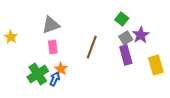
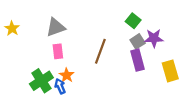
purple star: (141, 35) -> (154, 38), turned 30
yellow star: (11, 37) -> (12, 28), moved
blue arrow: (55, 79) -> (60, 86), turned -48

